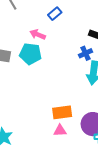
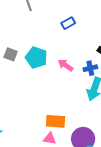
pink arrow: (38, 34) -> (66, 65), moved

